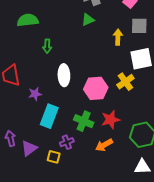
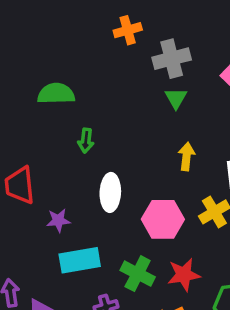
green triangle: (88, 20) -> (176, 98), moved, turned -40
yellow arrow: (118, 37) -> (186, 157), moved
cyan rectangle: (49, 116) -> (80, 260), turned 55

